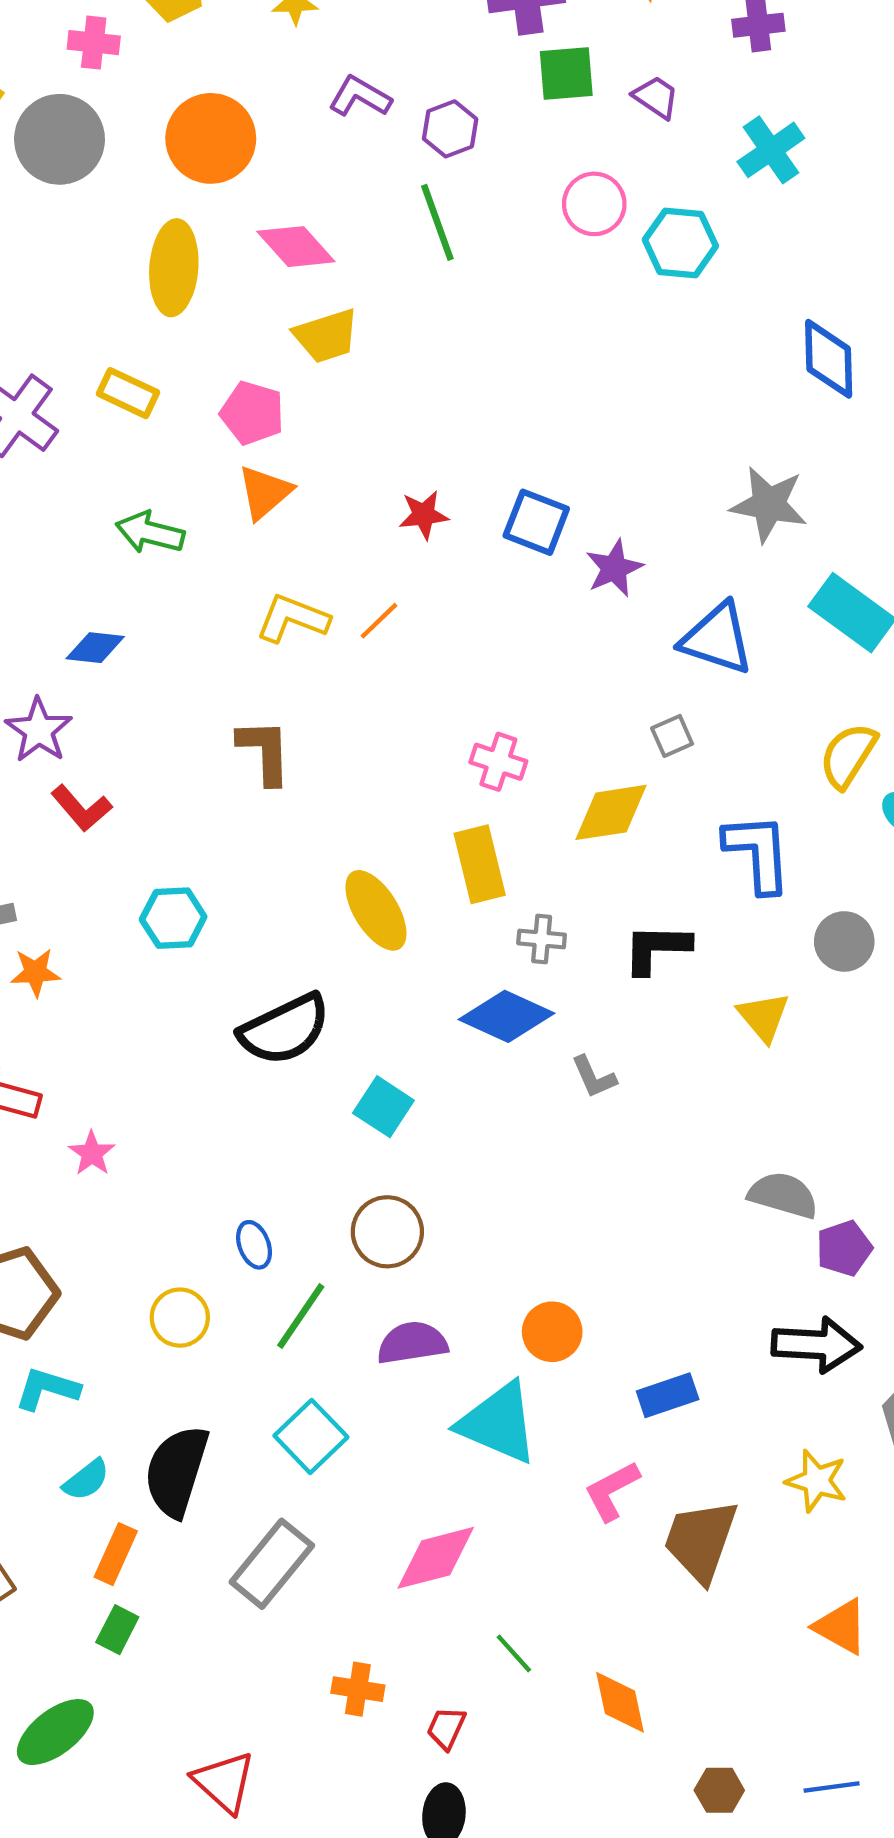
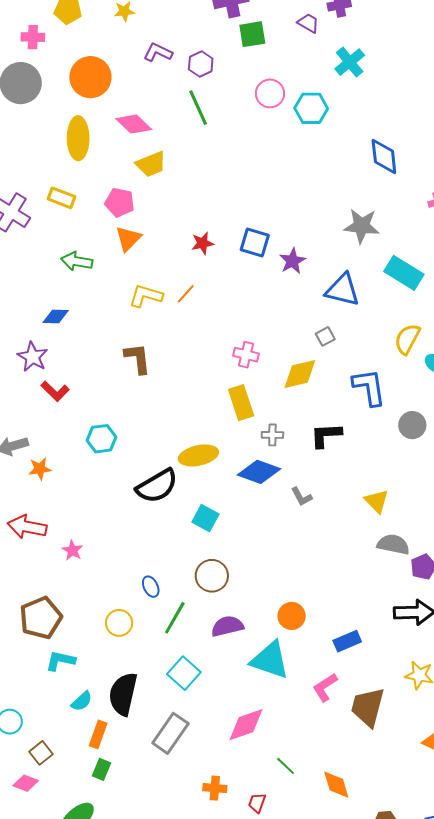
purple trapezoid: (656, 97) -> (308, 23), moved
yellow ellipse: (376, 910) -> (198, 455), moved, turned -66
yellow triangle: (764, 1017) -> (377, 501), moved

